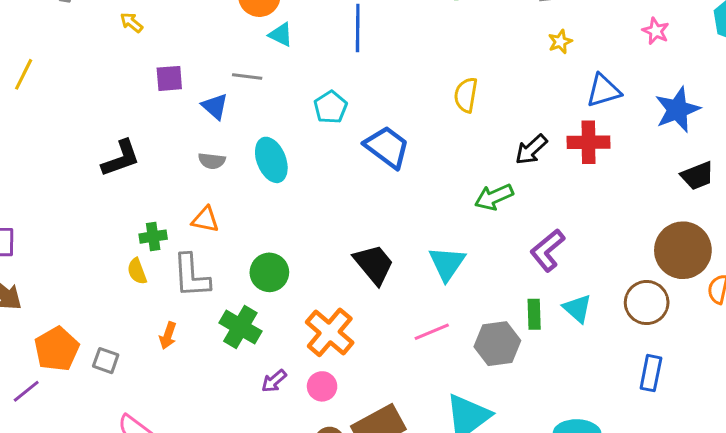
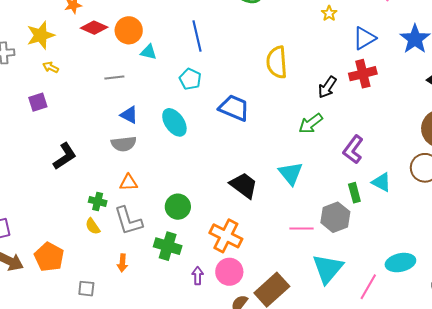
gray line: (247, 77) -> (114, 77), moved
purple square: (169, 78) -> (38, 102), moved
yellow semicircle: (466, 95) -> (277, 62), size x1.4
blue triangle: (215, 106) -> (129, 115), moved
cyan pentagon: (331, 107) -> (190, 79), moved
cyan ellipse: (271, 160) -> (174, 122), moved
gray semicircle: (212, 161) -> (124, 144), size x1.4
green cross: (153, 237) -> (98, 201), turned 36
pink line: (432, 332) -> (302, 228), moved, turned 35
orange pentagon: (57, 349) -> (49, 257), moved
purple arrow: (274, 381) -> (198, 276), turned 144
pink circle: (322, 386) -> (229, 272), size x1.4

